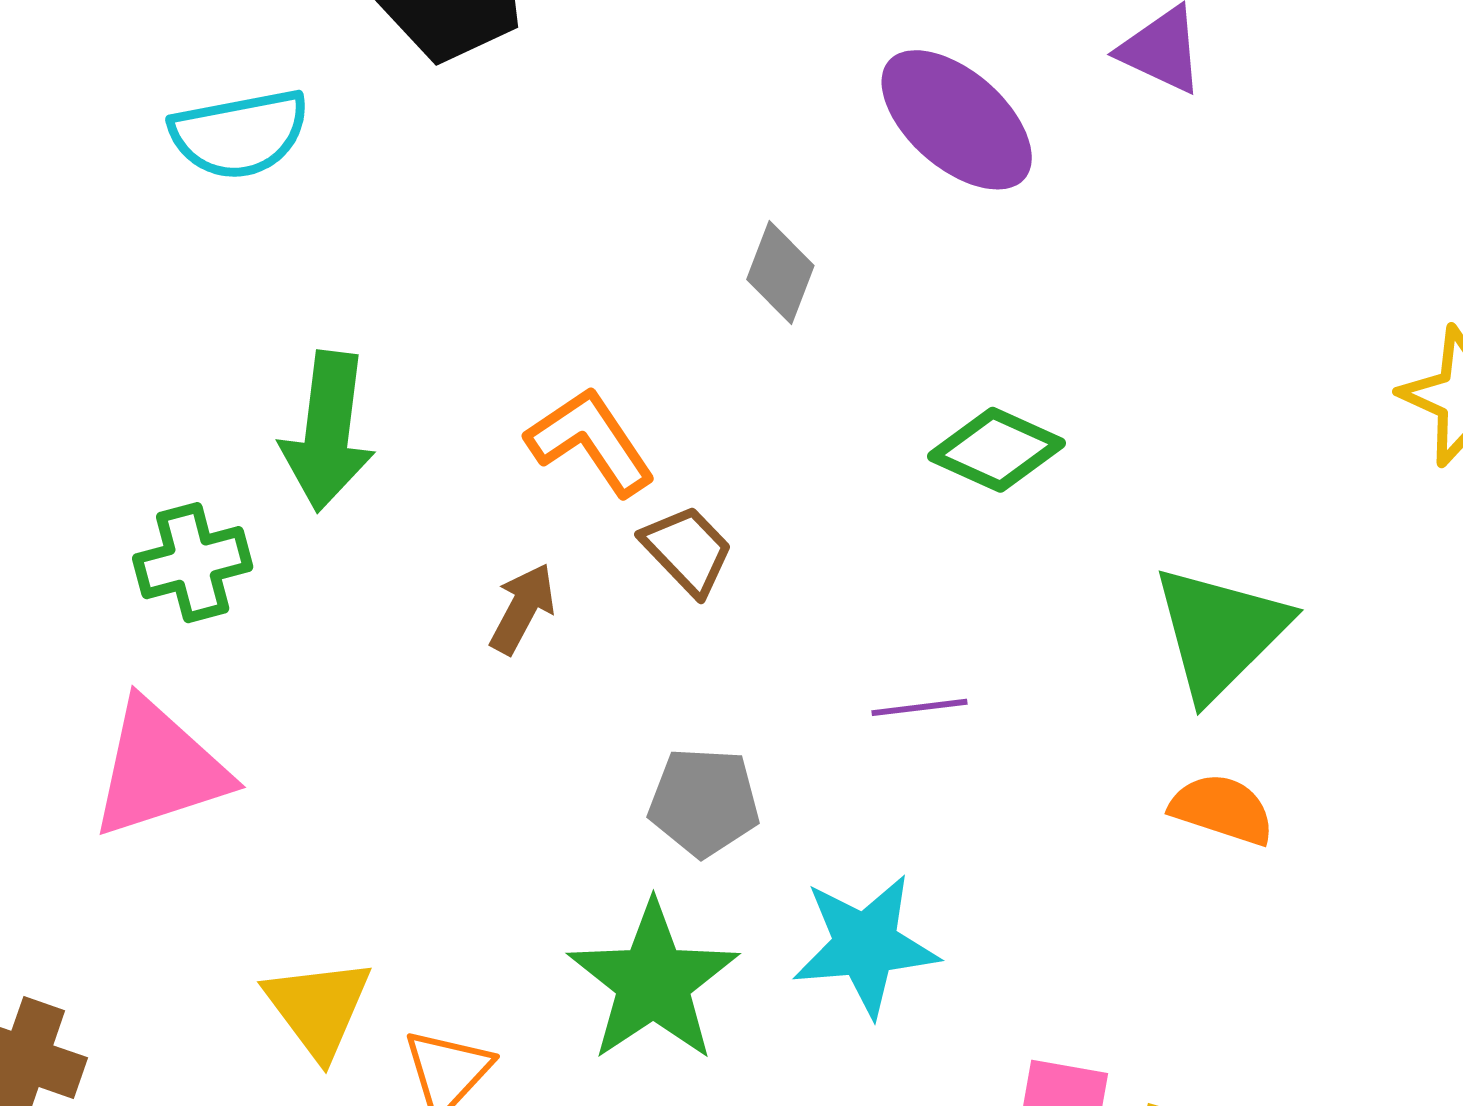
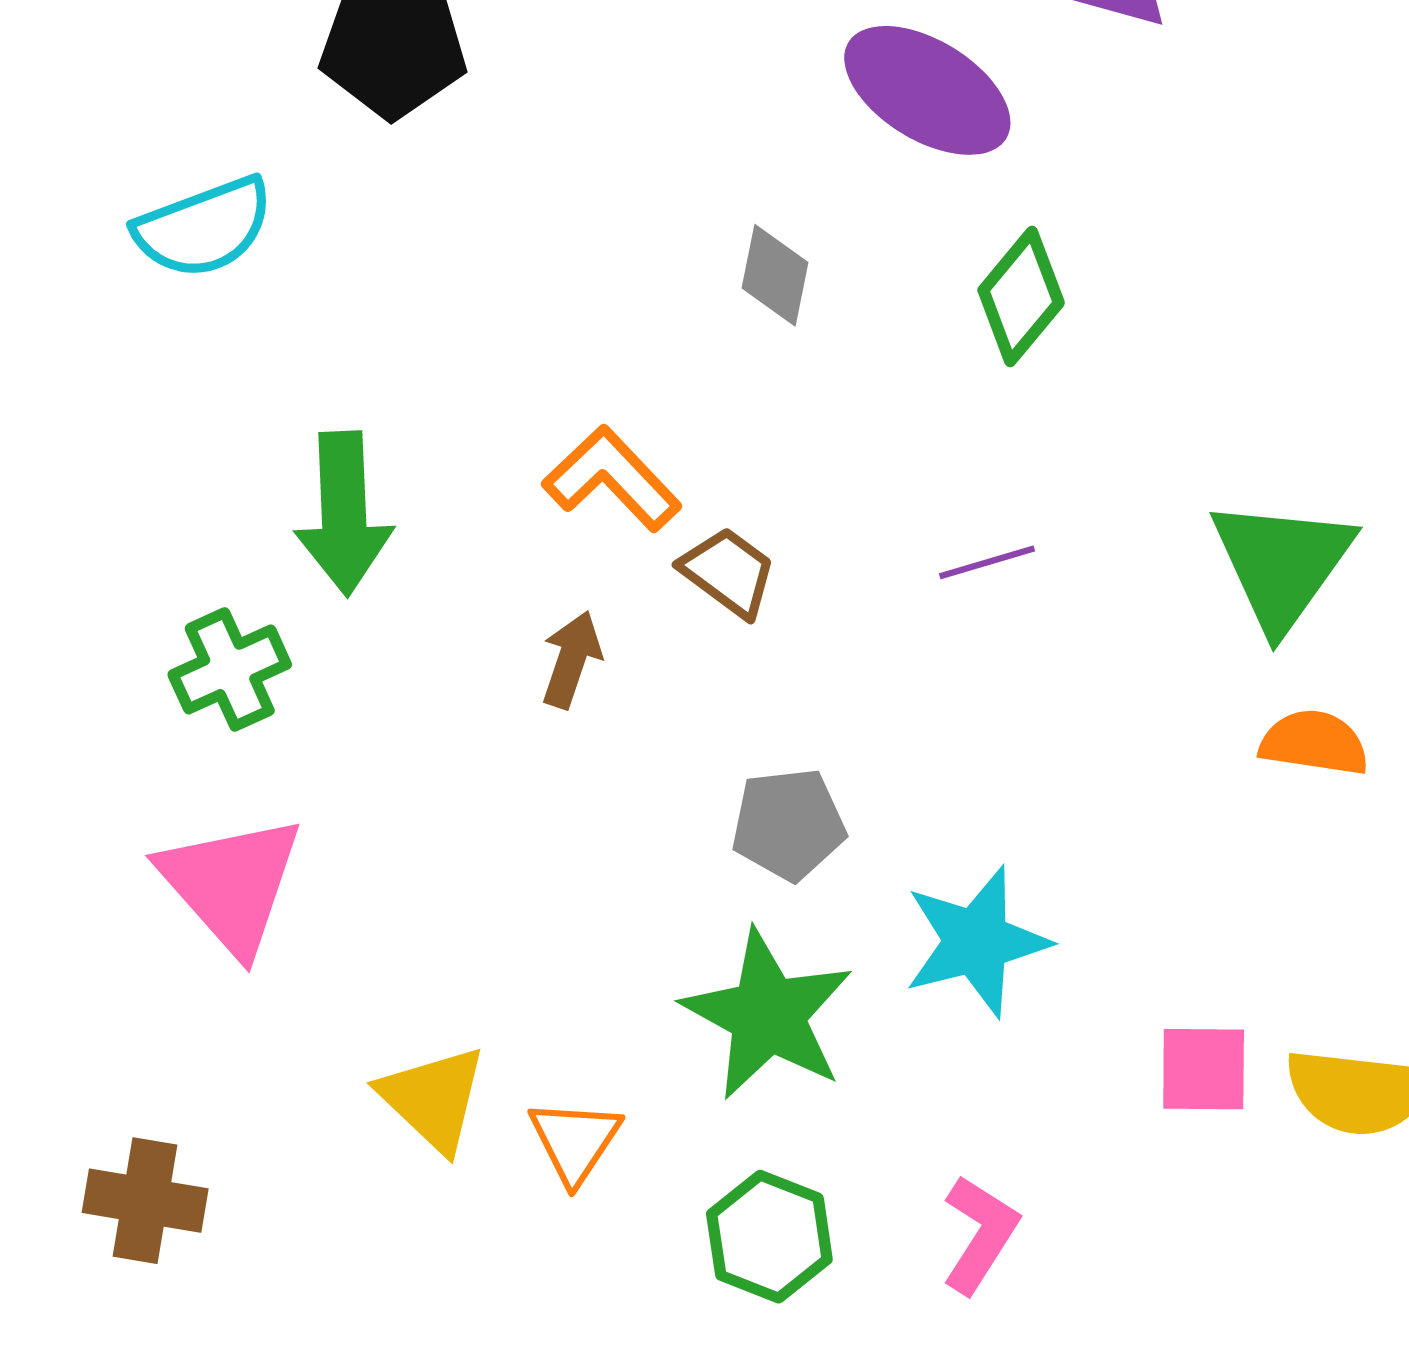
green diamond: (997, 450) -> (1021, 296), moved, turned -65
purple line: (919, 707) -> (987, 562), moved
pink triangle: (159, 769) -> (231, 884), turned -44

